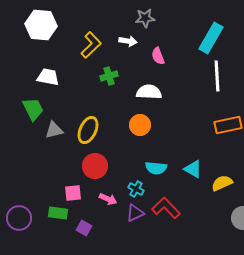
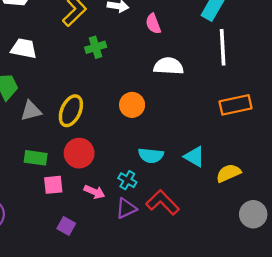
white semicircle: (149, 92) -> (168, 66), moved
green rectangle: (58, 213) -> (36, 158), moved

